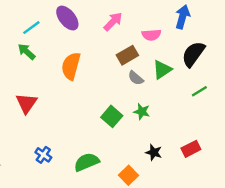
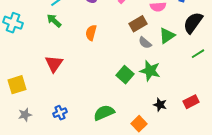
orange semicircle: (71, 66) -> (91, 33), size x0.7
green star: (142, 112) -> (150, 71), size x1.5
blue cross: (43, 155) -> (60, 113), moved, turned 32

